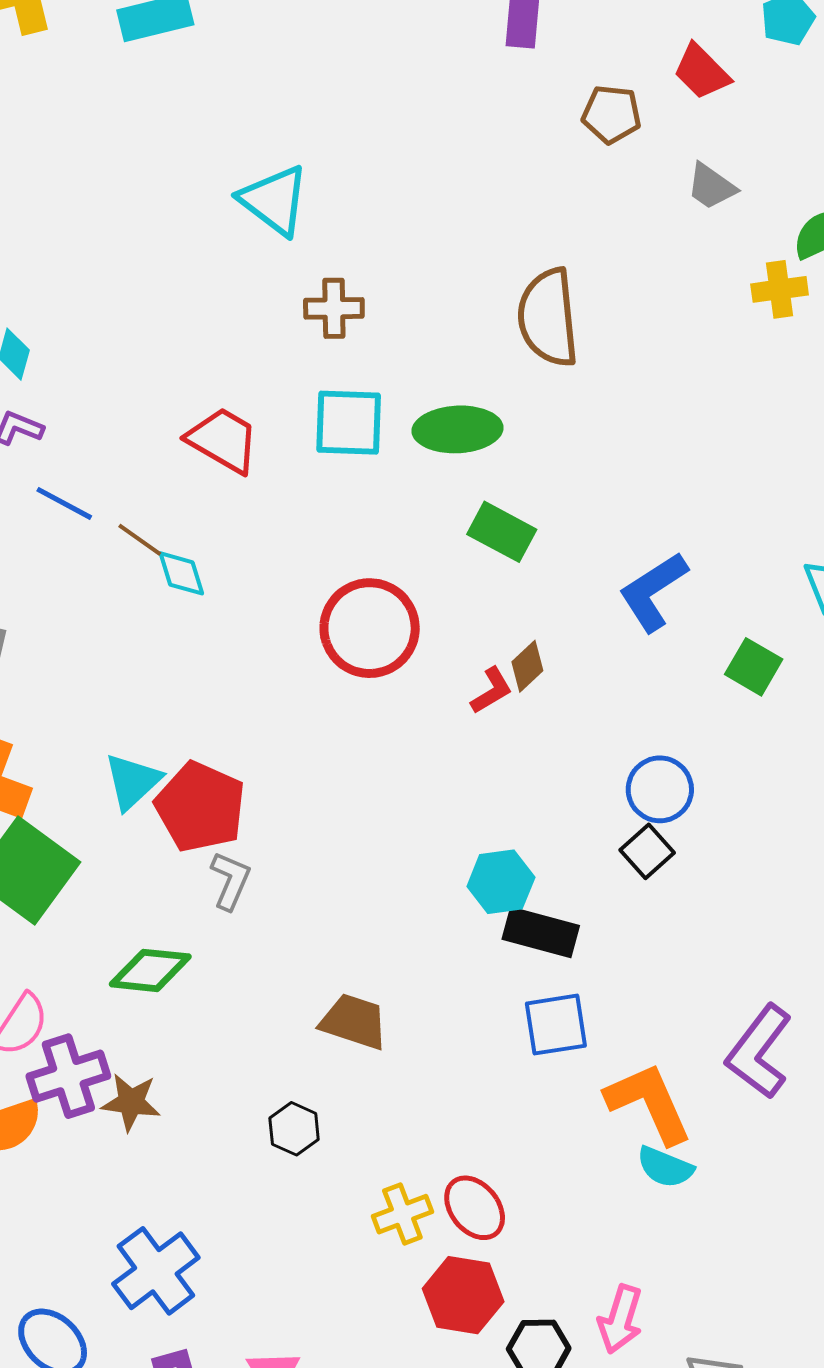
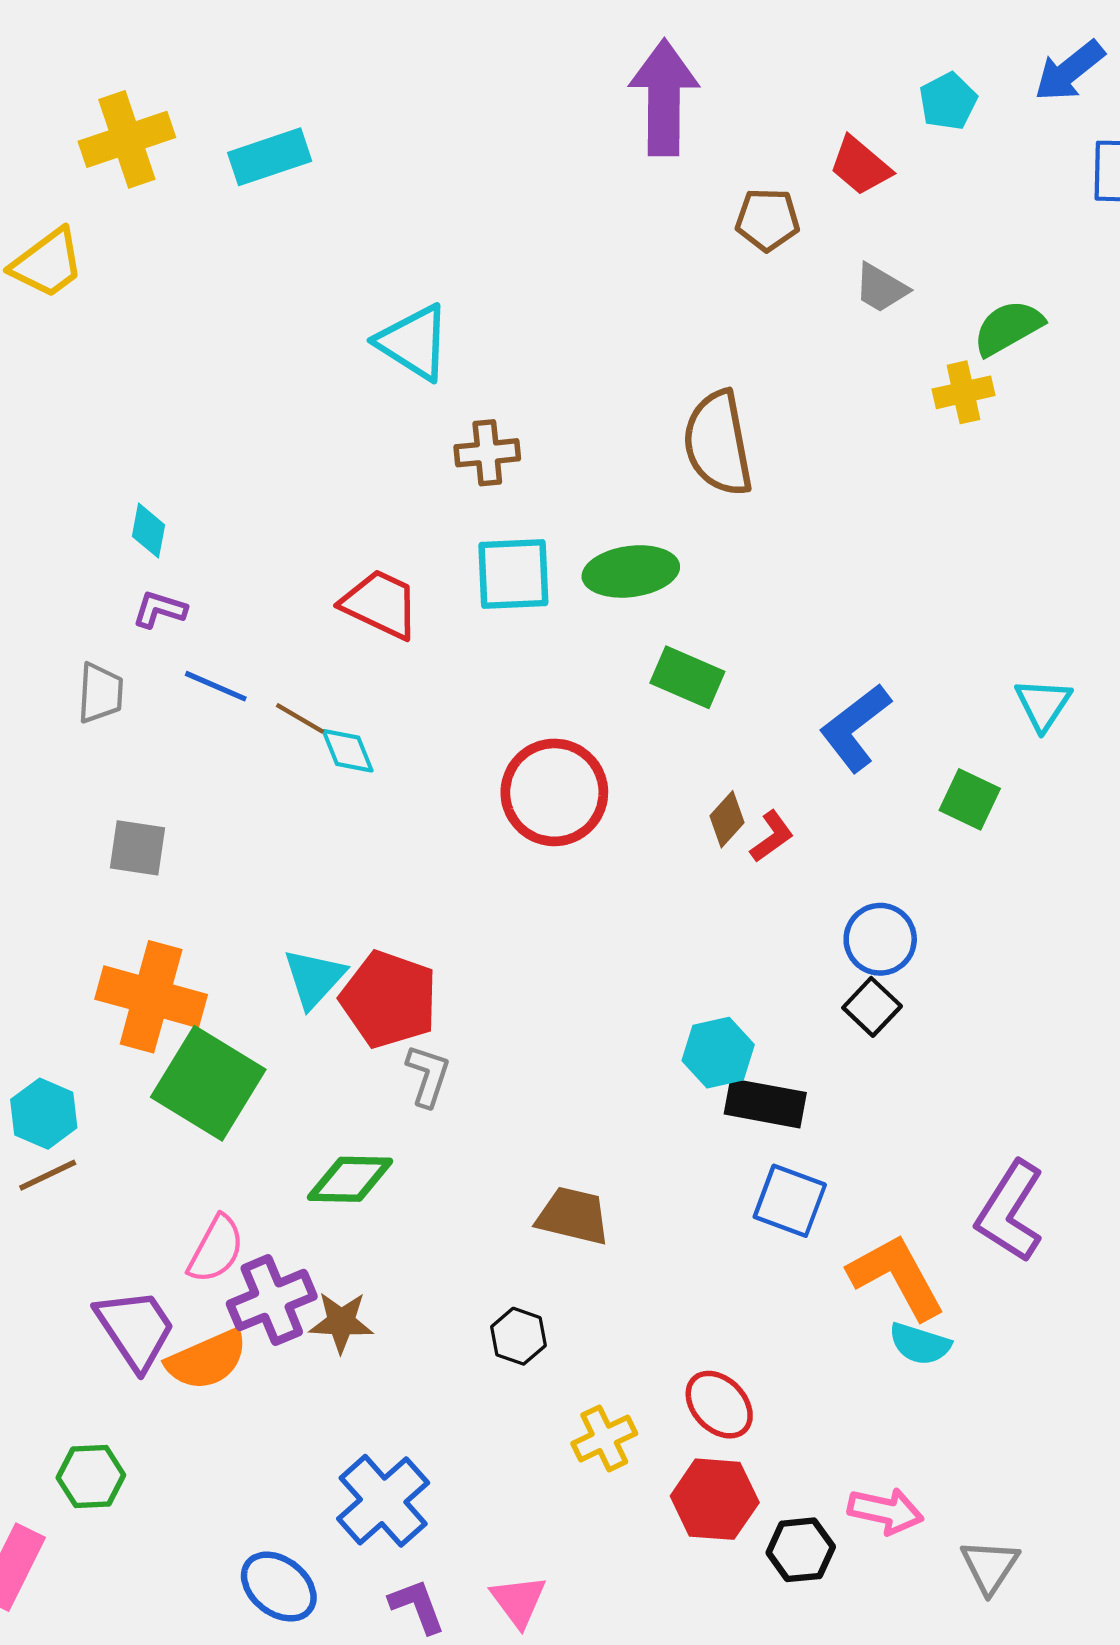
red L-shape: (492, 691) -> (772, 836), moved
blue square: (556, 1025) -> (790, 1201), turned 34
yellow cross: (402, 1214) -> (604, 1438), moved
pink arrow: (620, 1319) -> (886, 1511), turned -90

